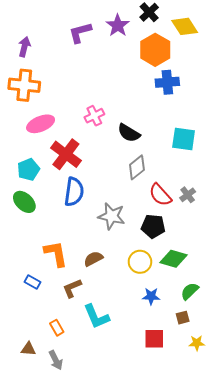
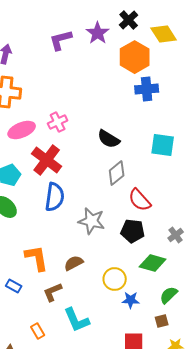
pink cross: (94, 116) -> (58, 122), moved
gray cross: (188, 195) -> (176, 235), moved
yellow circle: (140, 262) -> (115, 279), moved

